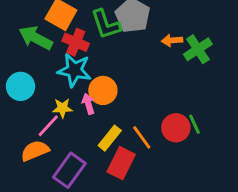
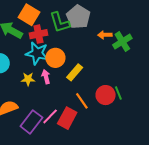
red cross: (76, 42) -> (39, 34), turned -36
orange circle: (103, 90) -> (55, 58), moved
pink line: (48, 126) -> (50, 116), moved
yellow rectangle: (110, 138) -> (75, 72), moved

